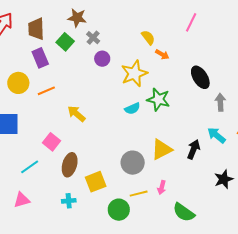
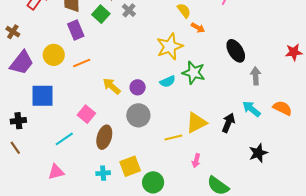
purple circle: (102, 59) -> (138, 87), moved
gray circle: (133, 163) -> (138, 115), moved
yellow square: (96, 182) -> (130, 166), moved
yellow line: (139, 194) -> (173, 138), moved

